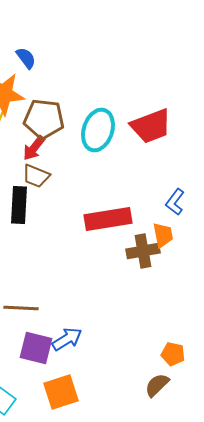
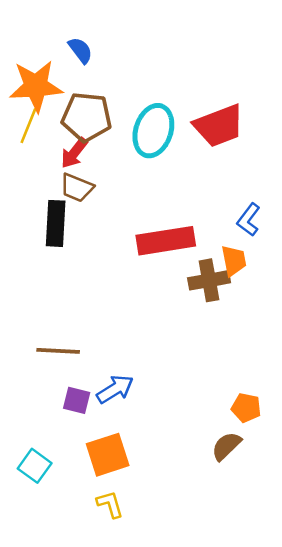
blue semicircle: (26, 58) -> (80, 50), moved
purple square: (36, 348) -> (77, 400), size x0.7

